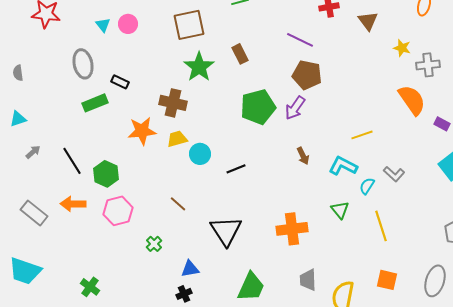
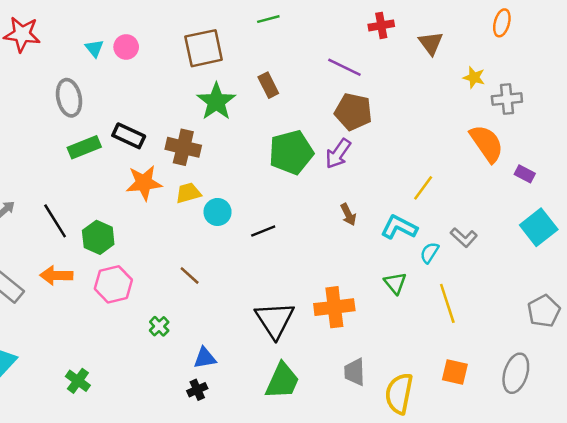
black rectangle: (120, 82) -> (129, 136), moved, size x1.4
yellow line: (362, 135) -> (423, 188), turned -35
black triangle: (226, 231) -> (275, 320), moved

